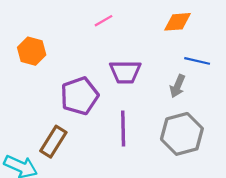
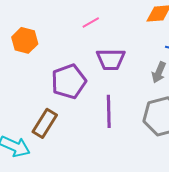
pink line: (103, 21) -> (91, 22), moved

